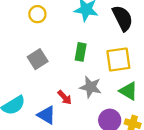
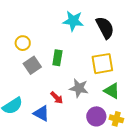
yellow circle: (37, 14) -> (23, 43), moved
green rectangle: (81, 52) -> (57, 58), moved

